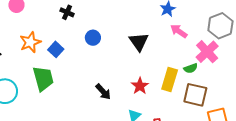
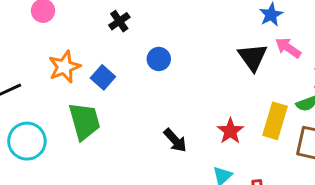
black cross: (67, 12) -> (119, 21), turned 32
black triangle: (139, 42) -> (253, 57), moved

